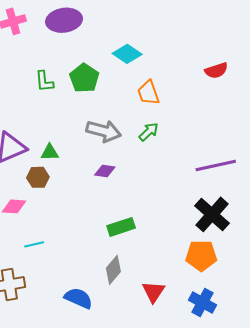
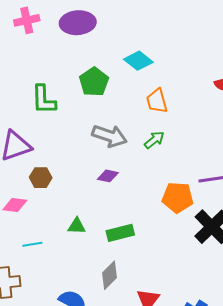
green L-shape: (44, 81) -> (44, 100), moved, size x1.4
green triangle: (50, 152) -> (77, 226), moved
orange pentagon: (201, 256) -> (178, 197), moved

